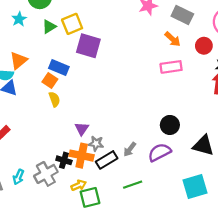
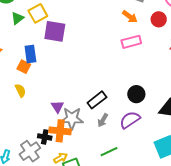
blue rectangle: (59, 68) -> (30, 54), turned 66
yellow semicircle: (54, 99) -> (20, 90), moved
gray star: (96, 143) -> (72, 118), size x1.6
black rectangle: (107, 160) -> (97, 100), moved

